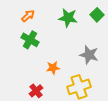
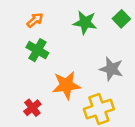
orange star: (53, 68) -> (66, 85), size x1.6
red cross: (36, 91) -> (32, 108), moved

